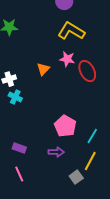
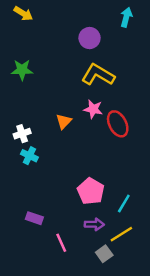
purple arrow: (56, 152) -> (94, 224), moved
yellow line: (90, 161) -> (121, 234), turned 30
pink line: (19, 174) -> (61, 243), moved

